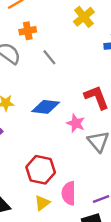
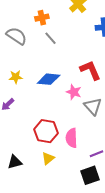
orange cross: (28, 31) -> (42, 18), moved
pink semicircle: (69, 193) -> (72, 138), moved

